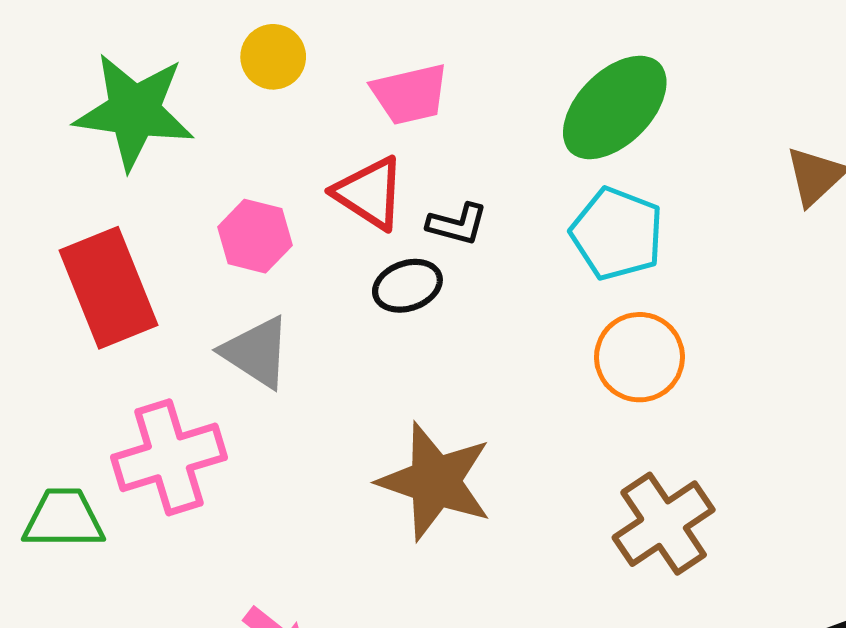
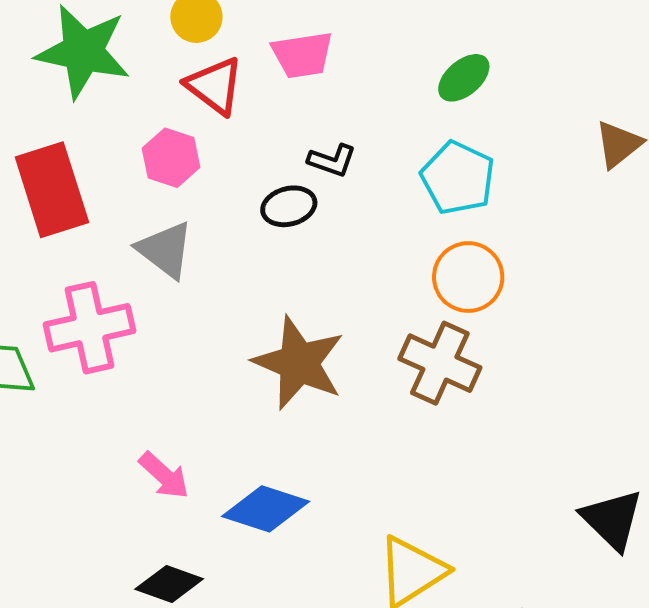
green ellipse: (615, 107) -> (464, 78), size x0.6
red triangle: (369, 193) -> (215, 86), moved
brown cross: (664, 524) -> (440, 363), moved, turned -36

